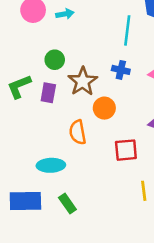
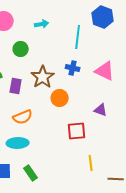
cyan arrow: (65, 14) -> (42, 24), moved
green circle: (55, 60) -> (21, 49), moved
orange semicircle: (78, 132) -> (23, 117), moved, turned -102

